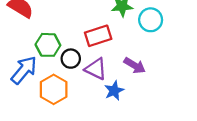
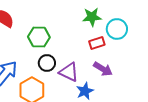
red rectangle: (98, 36) -> (97, 43), moved, size x0.7
green hexagon: (48, 45) -> (39, 37), moved

